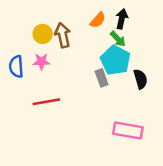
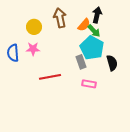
orange semicircle: (98, 20) -> (84, 25), moved
brown arrow: (63, 35) -> (60, 18), moved
red line: (46, 102) -> (50, 77), moved
pink rectangle: (128, 131) -> (89, 84), moved, size x0.6

